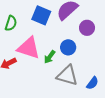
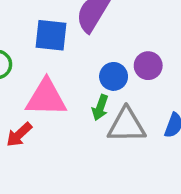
purple circle: (87, 28) -> (148, 66), moved
green arrow: (50, 57) -> (100, 108), moved

